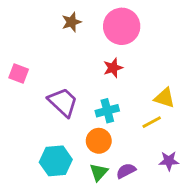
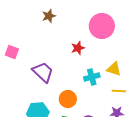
pink circle: (122, 26) -> (102, 26), moved
cyan cross: (107, 111) -> (92, 77), moved
yellow line: (152, 122) -> (119, 91), moved, turned 32

